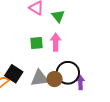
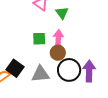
brown circle: (55, 79) -> (58, 53), moved
purple arrow: (80, 82) -> (89, 71), moved, size x1.5

